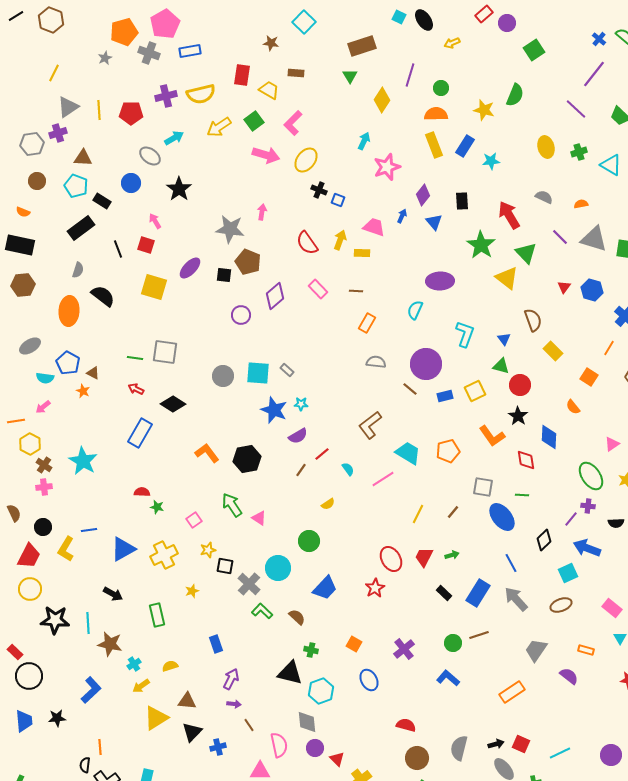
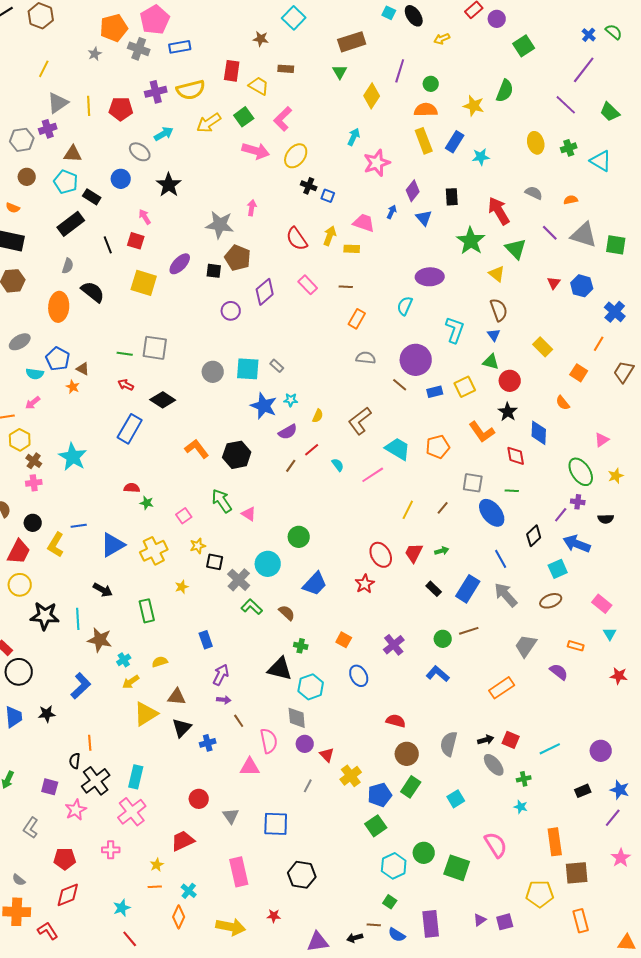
yellow triangle: (507, 278) -> (497, 274), size x0.7
brown semicircle: (533, 320) -> (499, 310), moved
yellow semicircle: (328, 504) -> (318, 416), moved, turned -32

